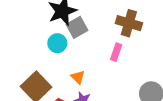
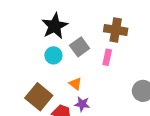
gray square: (77, 27) -> (80, 47), moved

